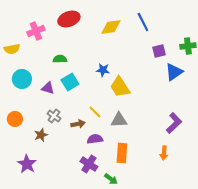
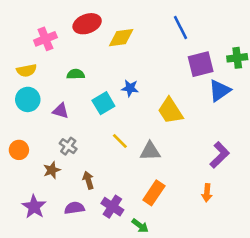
yellow diamond: (111, 27) -> (121, 38), moved
yellow semicircle: (12, 49) -> (26, 70), moved
purple square: (159, 51) -> (201, 64), size x1.5
cyan square: (70, 82) -> (103, 103), moved
yellow trapezoid: (120, 87) -> (170, 111), moved
brown arrow: (78, 124) -> (88, 180), moved, turned -96
purple semicircle: (95, 139) -> (74, 208), moved
orange rectangle: (122, 153) -> (154, 193), turned 30

